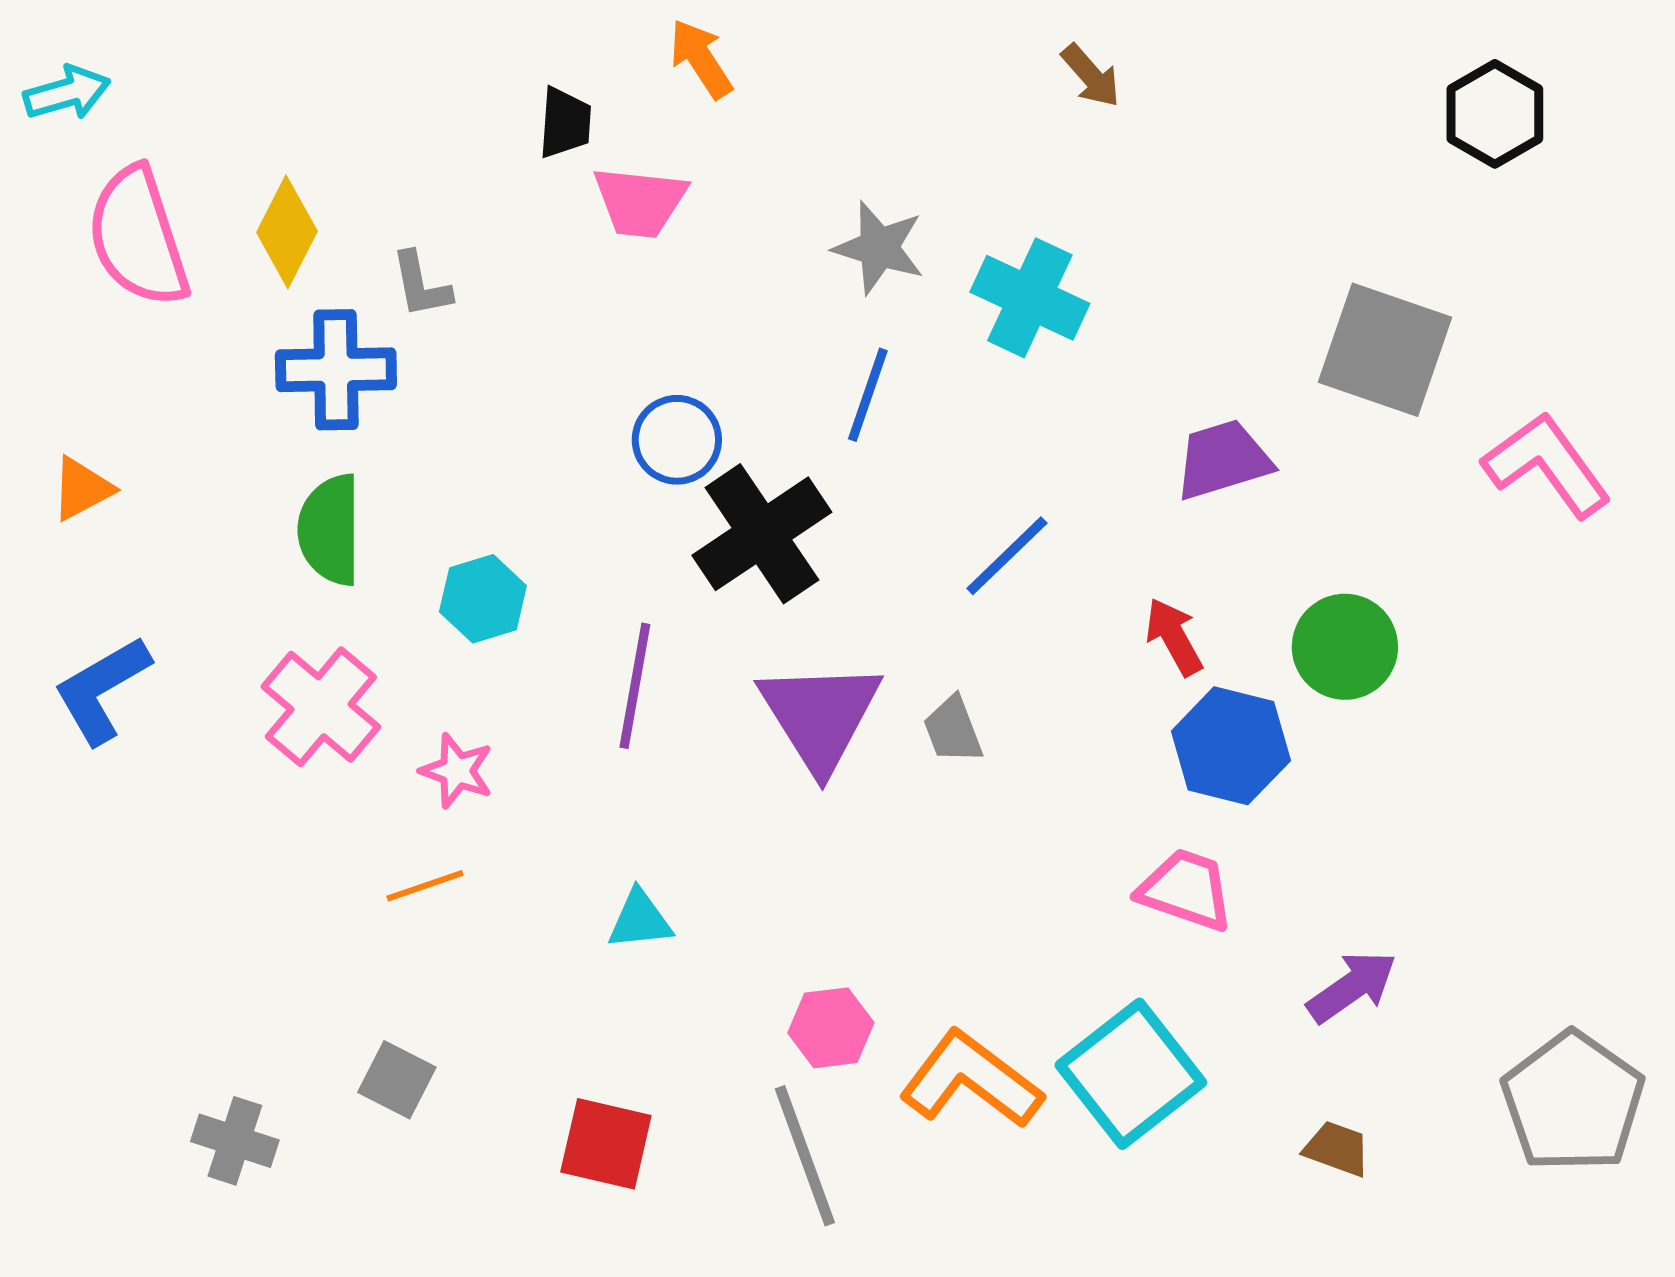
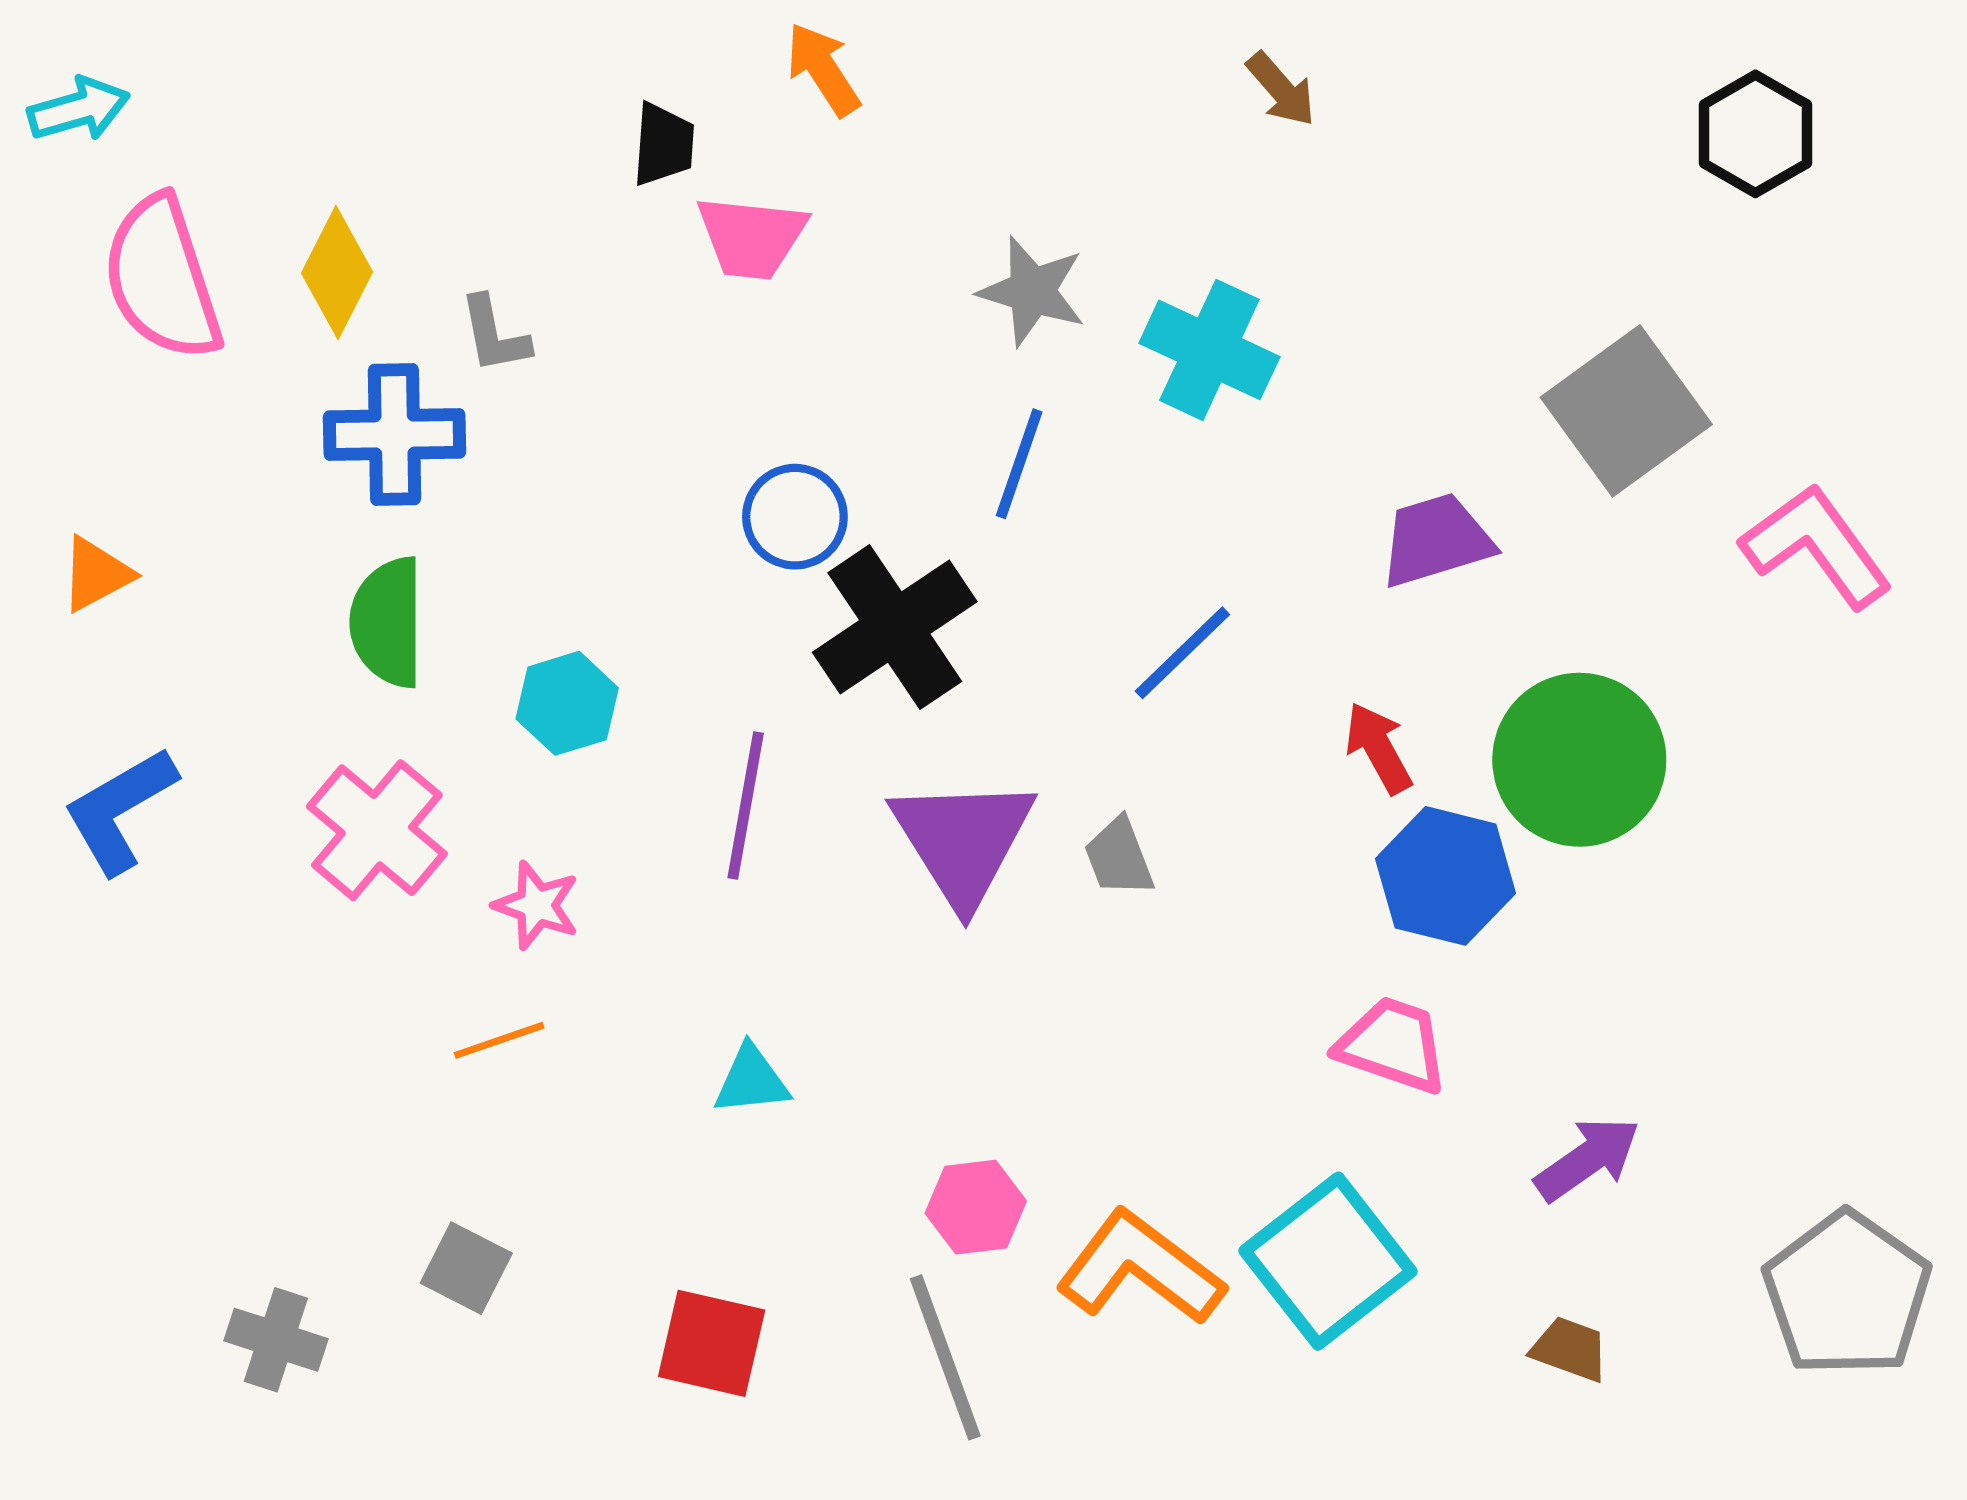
gray square: (1385, 350) -> (1626, 411), turned 35
green circle: (1345, 647) -> (1579, 760), size x1.4

